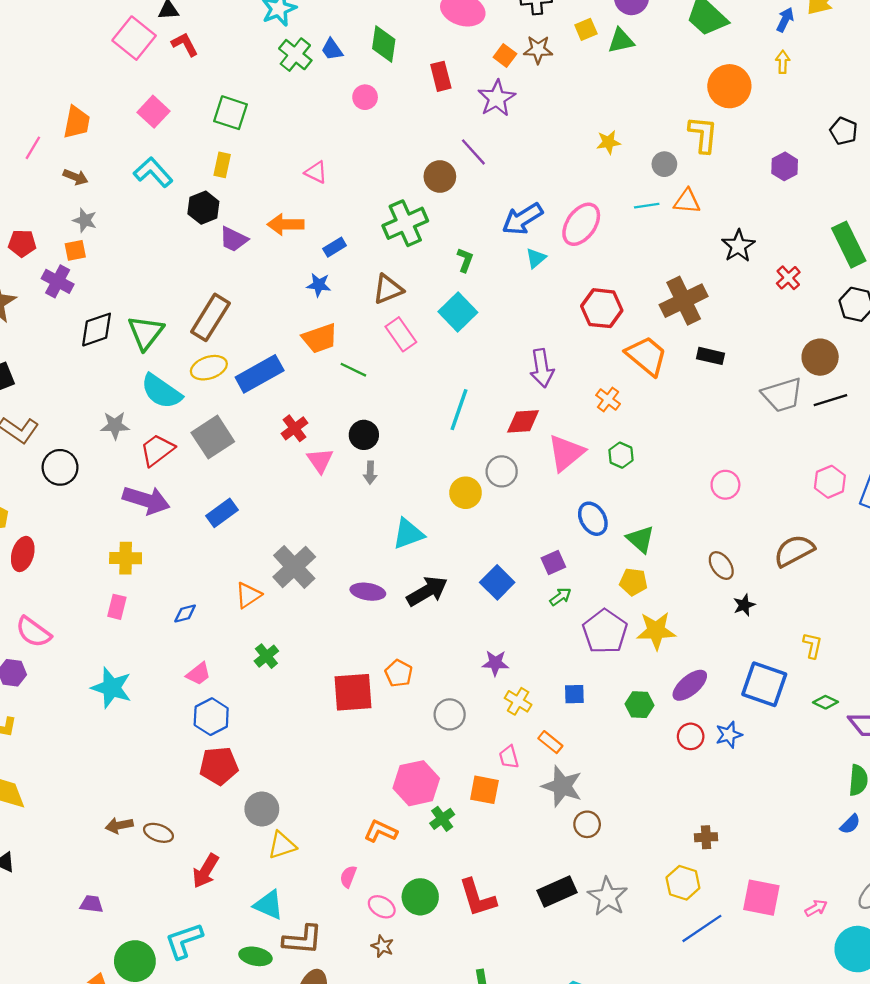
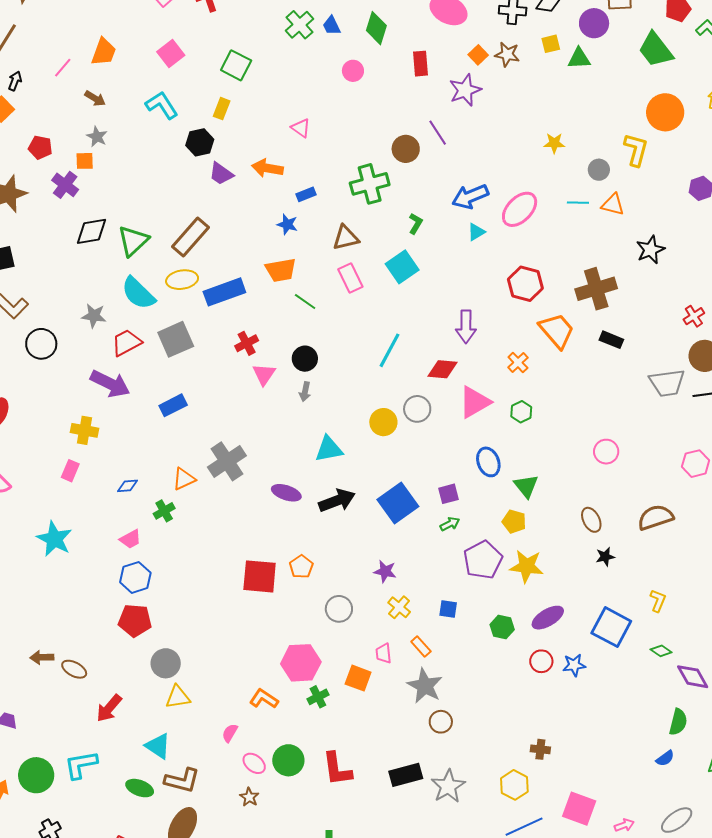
red cross: (788, 278) -> (694, 316), moved
blue square: (497, 582) -> (398, 503), size x1.4
green cross: (266, 656) -> (164, 511), moved

